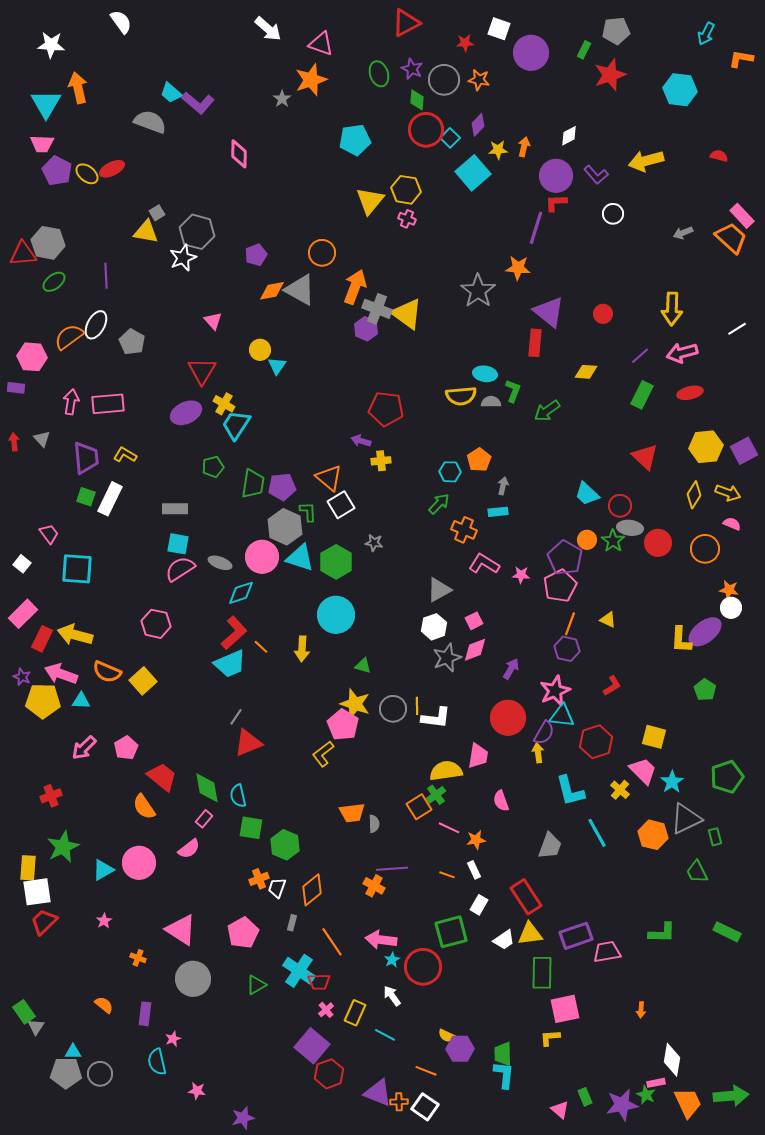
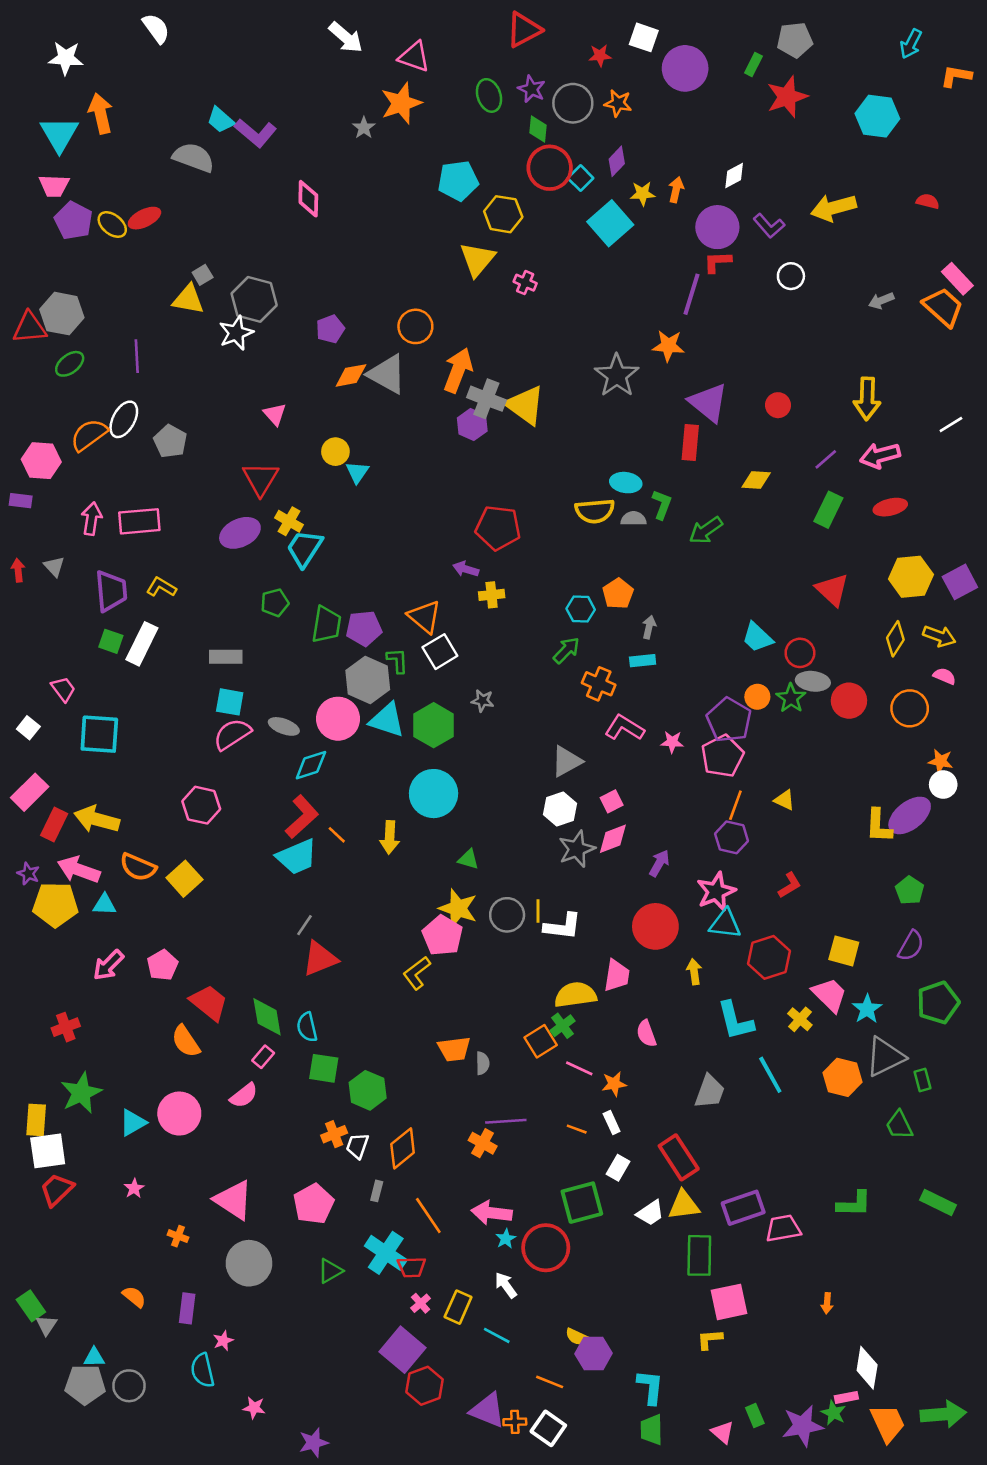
yellow hexagon: (406, 190) -> (503, 214), moved
purple semicircle: (544, 733) -> (911, 946), moved
green trapezoid: (503, 1054) -> (652, 1430), moved

